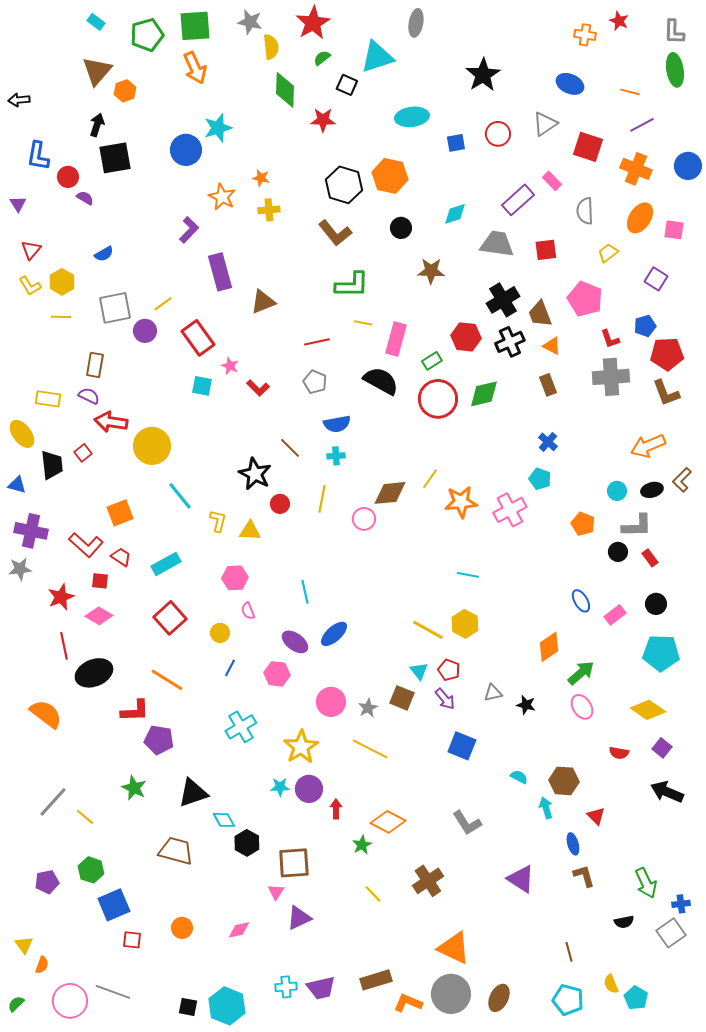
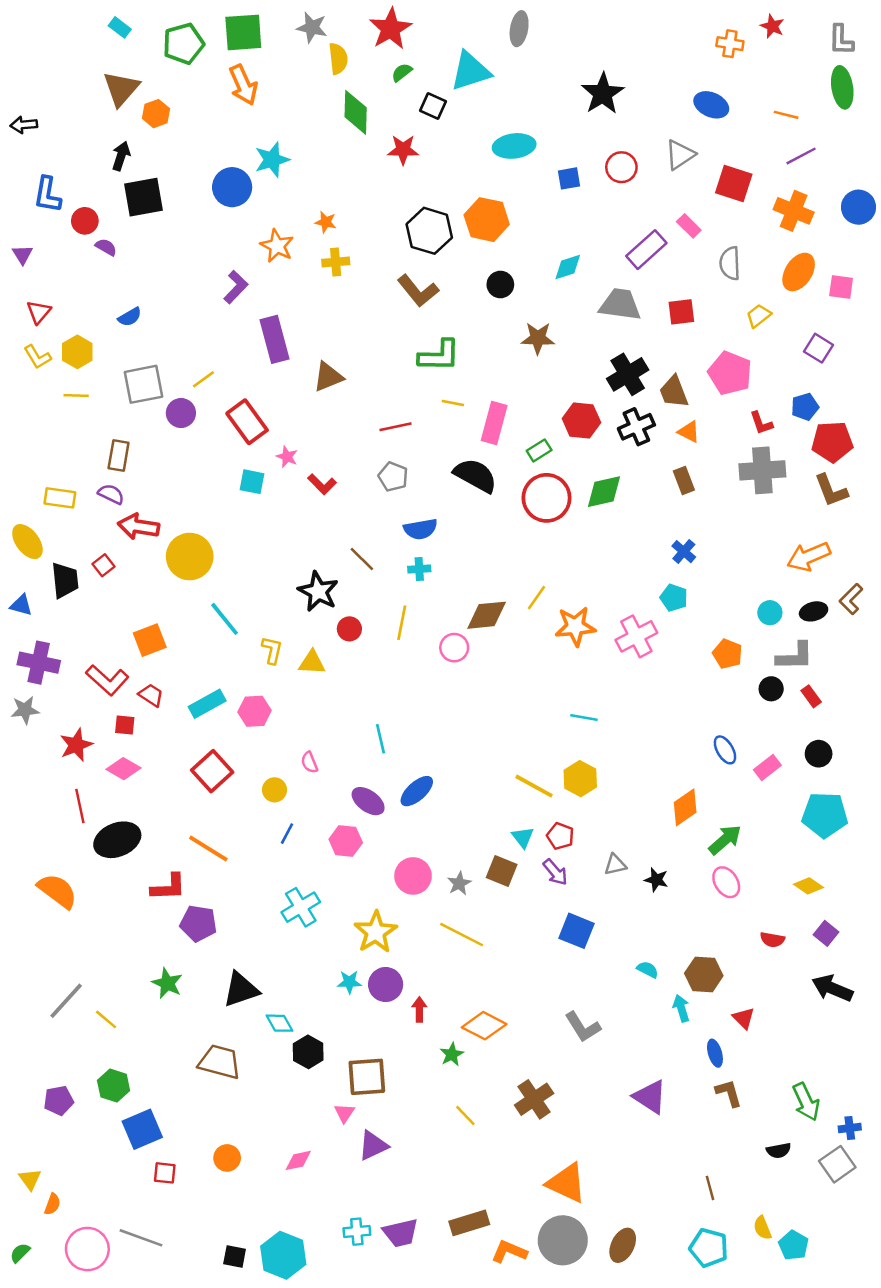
pink hexagon: (235, 578) -> (255, 711), moved
yellow diamond: (648, 710) -> (809, 886), size x0.7

